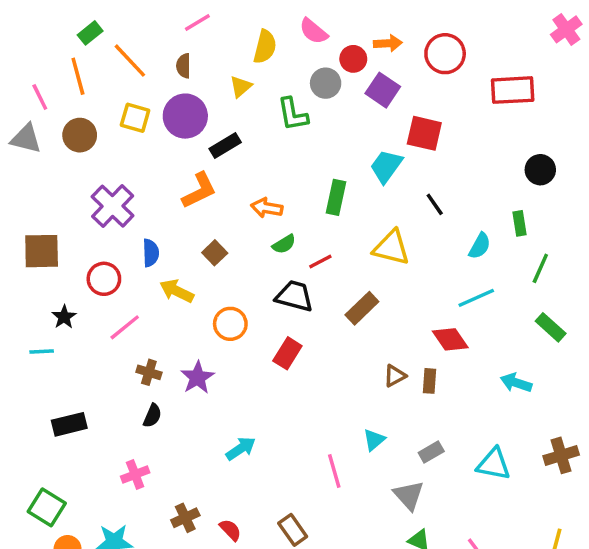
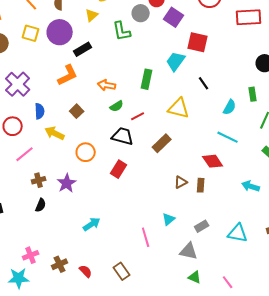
cyan line: (476, 298) -> (228, 137), turned 50
brown cross: (149, 372) -> (39, 180), turned -32
pink cross: (135, 474) -> (31, 255), moved
gray triangle: (409, 495) -> (189, 251), turned -36

